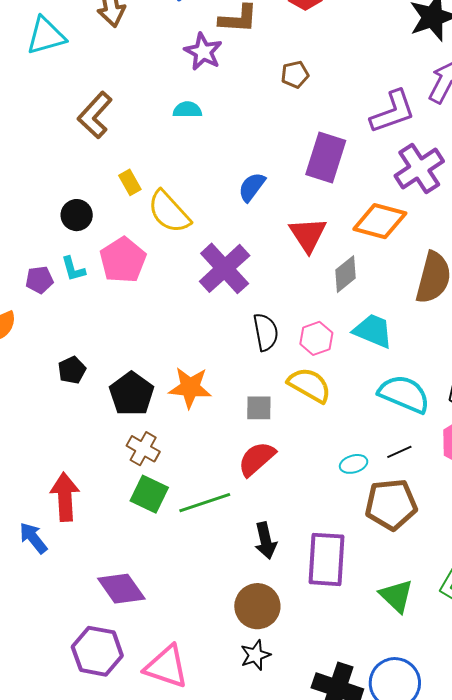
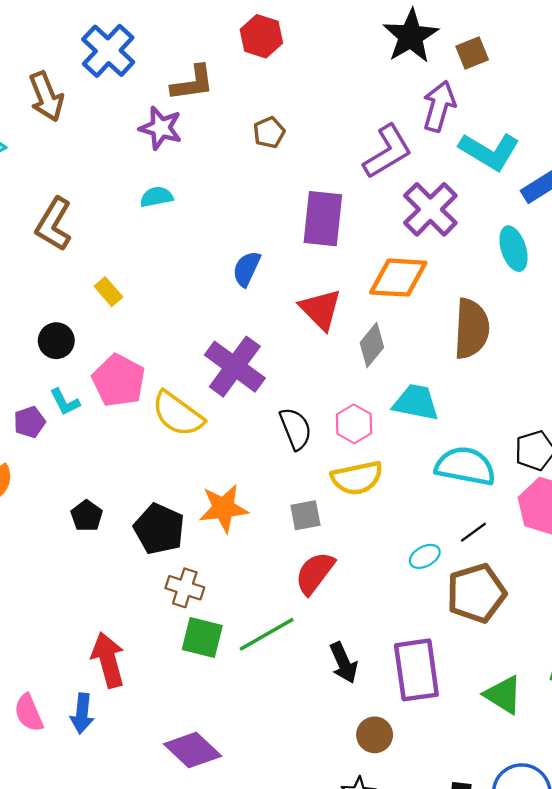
yellow semicircle: (169, 212) -> (178, 414), moved
yellow semicircle: (309, 385) -> (357, 478), turned 150
blue arrow: (33, 538) -> (82, 713), turned -124
brown circle: (257, 606) -> (375, 735), moved, size x0.7

